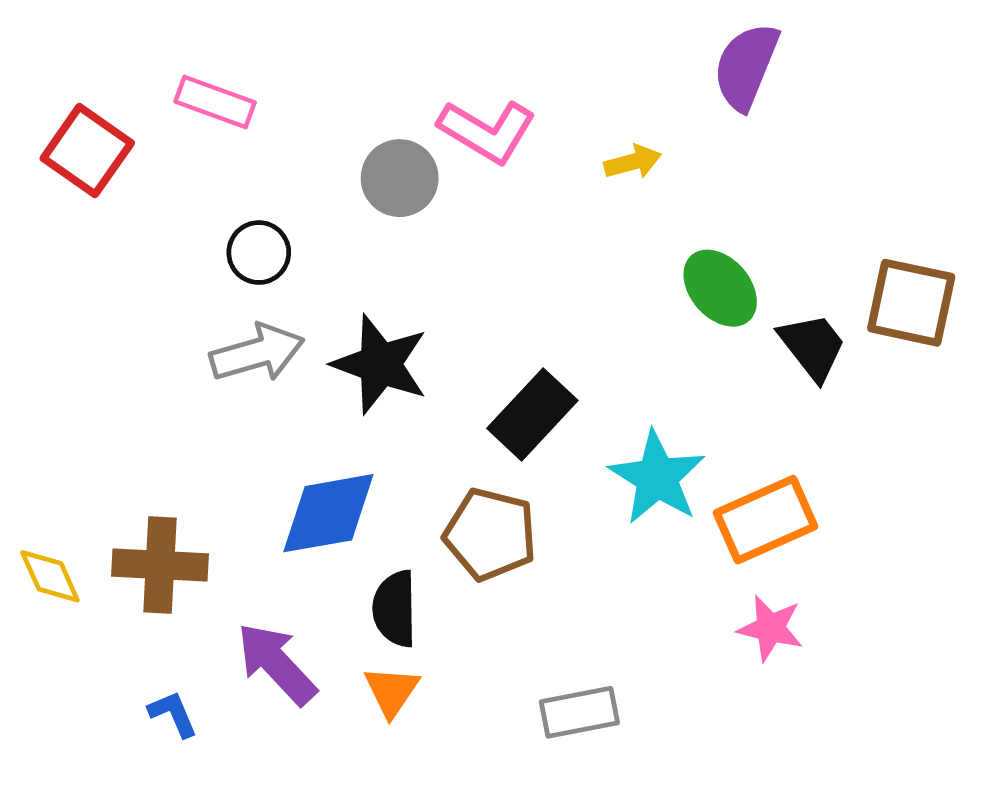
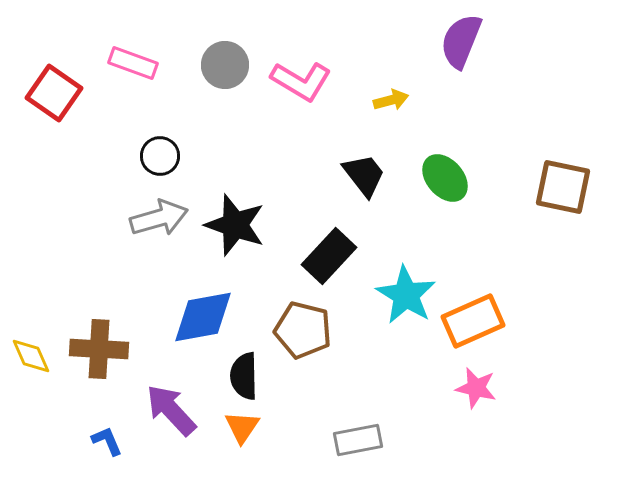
gray circle: (400, 178) -> (225, 65), moved
black trapezoid: (812, 346) -> (364, 175), moved

